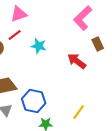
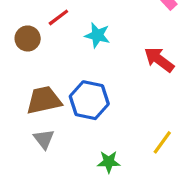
blue hexagon: (34, 101) -> (89, 100), moved

